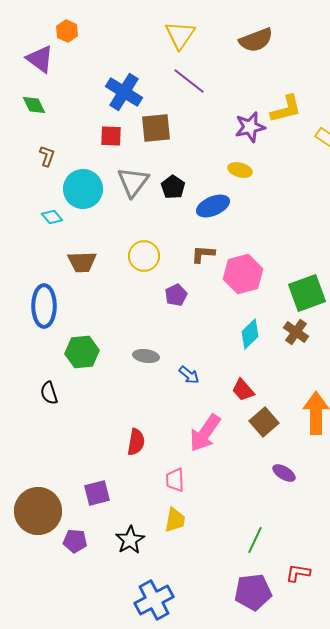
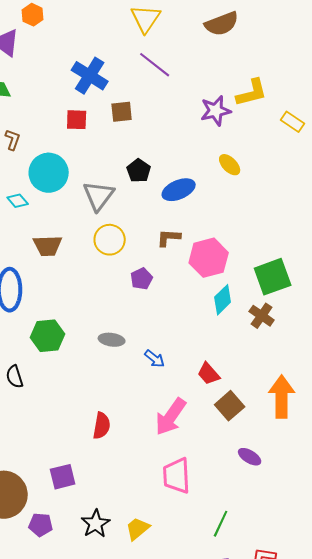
brown square: (156, 128) -> (122, 112), size x0.7
yellow ellipse: (240, 170) -> (230, 165), moved, turned 30
gray triangle: (133, 182) -> (99, 196), moved
cyan diamond: (250, 334) -> (223, 300), moved
pink trapezoid: (175, 480) -> (177, 476), moved, size x1.5
yellow trapezoid: (175, 520) -> (138, 529), moved, turned -140

